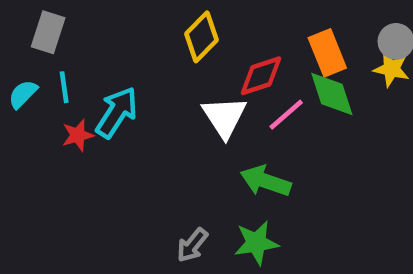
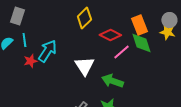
red diamond: (261, 76) -> (110, 35), turned 45
white triangle: (224, 117) -> (84, 66), moved

